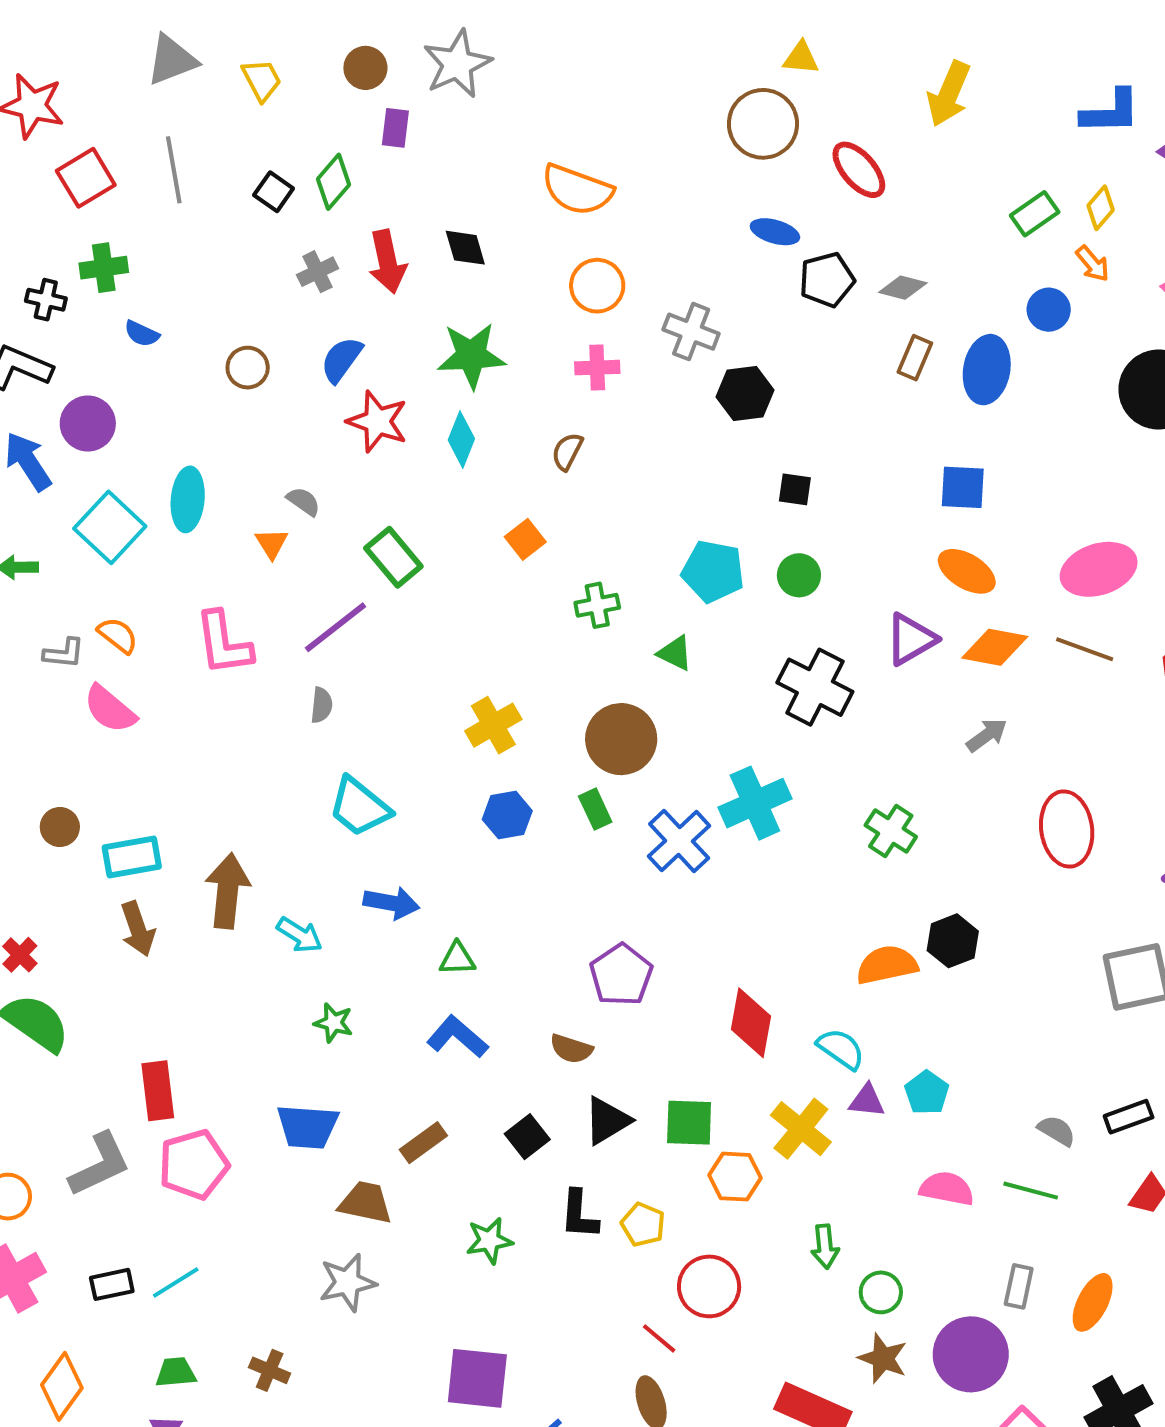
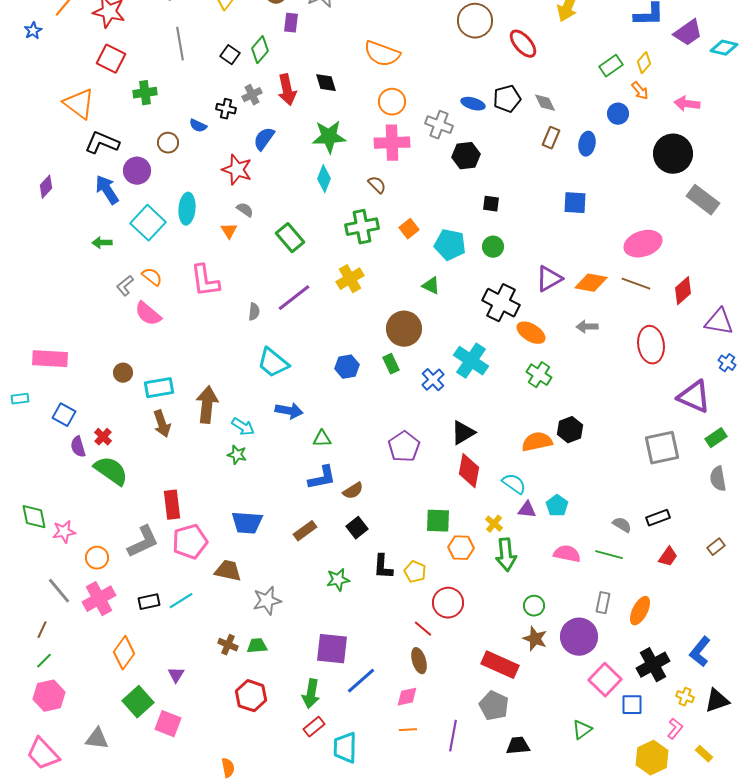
red square: (86, 178) -> (111, 59), moved, turned -32
blue ellipse: (775, 232) -> (473, 104), moved
gray diamond: (903, 288) -> (545, 103), turned 50
black cross: (46, 300) -> (226, 109), moved
blue semicircle: (142, 334) -> (198, 126), moved
brown circle: (248, 368) -> (168, 143), moved
pink cross: (597, 368) -> (392, 143), size x1.6
blue ellipse: (987, 370) -> (587, 144), size x0.7
red star: (377, 421) -> (237, 170), moved
brown semicircle: (567, 451) -> (377, 185), turned 108
orange square: (525, 539) -> (409, 229), moved
orange ellipse: (967, 571) -> (531, 333), moved
green cross: (597, 605) -> (362, 227), moved, size x1.5
purple line: (335, 627) -> (294, 298), moved
gray L-shape: (64, 653) -> (125, 286), turned 135
yellow cross: (493, 725) -> (350, 279), moved
gray arrow: (987, 735) -> (587, 327), turned -145
cyan cross: (755, 803) -> (471, 361), turned -32
red ellipse: (1067, 829) -> (651, 345), moved
blue cross: (679, 841) -> (433, 380), size x0.7
green star: (333, 1023) -> (237, 455), moved
blue L-shape: (457, 1037) -> (322, 478), turned 128
brown semicircle: (571, 1049) -> (353, 491), moved, turned -50
black triangle: (607, 1121) -> (463, 433), moved
yellow cross: (801, 1129) -> (494, 524), size x0.6
brown trapezoid: (365, 1203) -> (228, 571), moved
green arrow: (825, 1246) -> (506, 555), moved, size x1.5
green trapezoid: (176, 1372) -> (257, 646), moved

